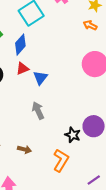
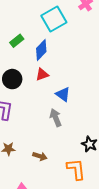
blue triangle: (40, 78) -> (63, 94), moved, turned -35
orange L-shape: (61, 160) -> (76, 169), turned -40

